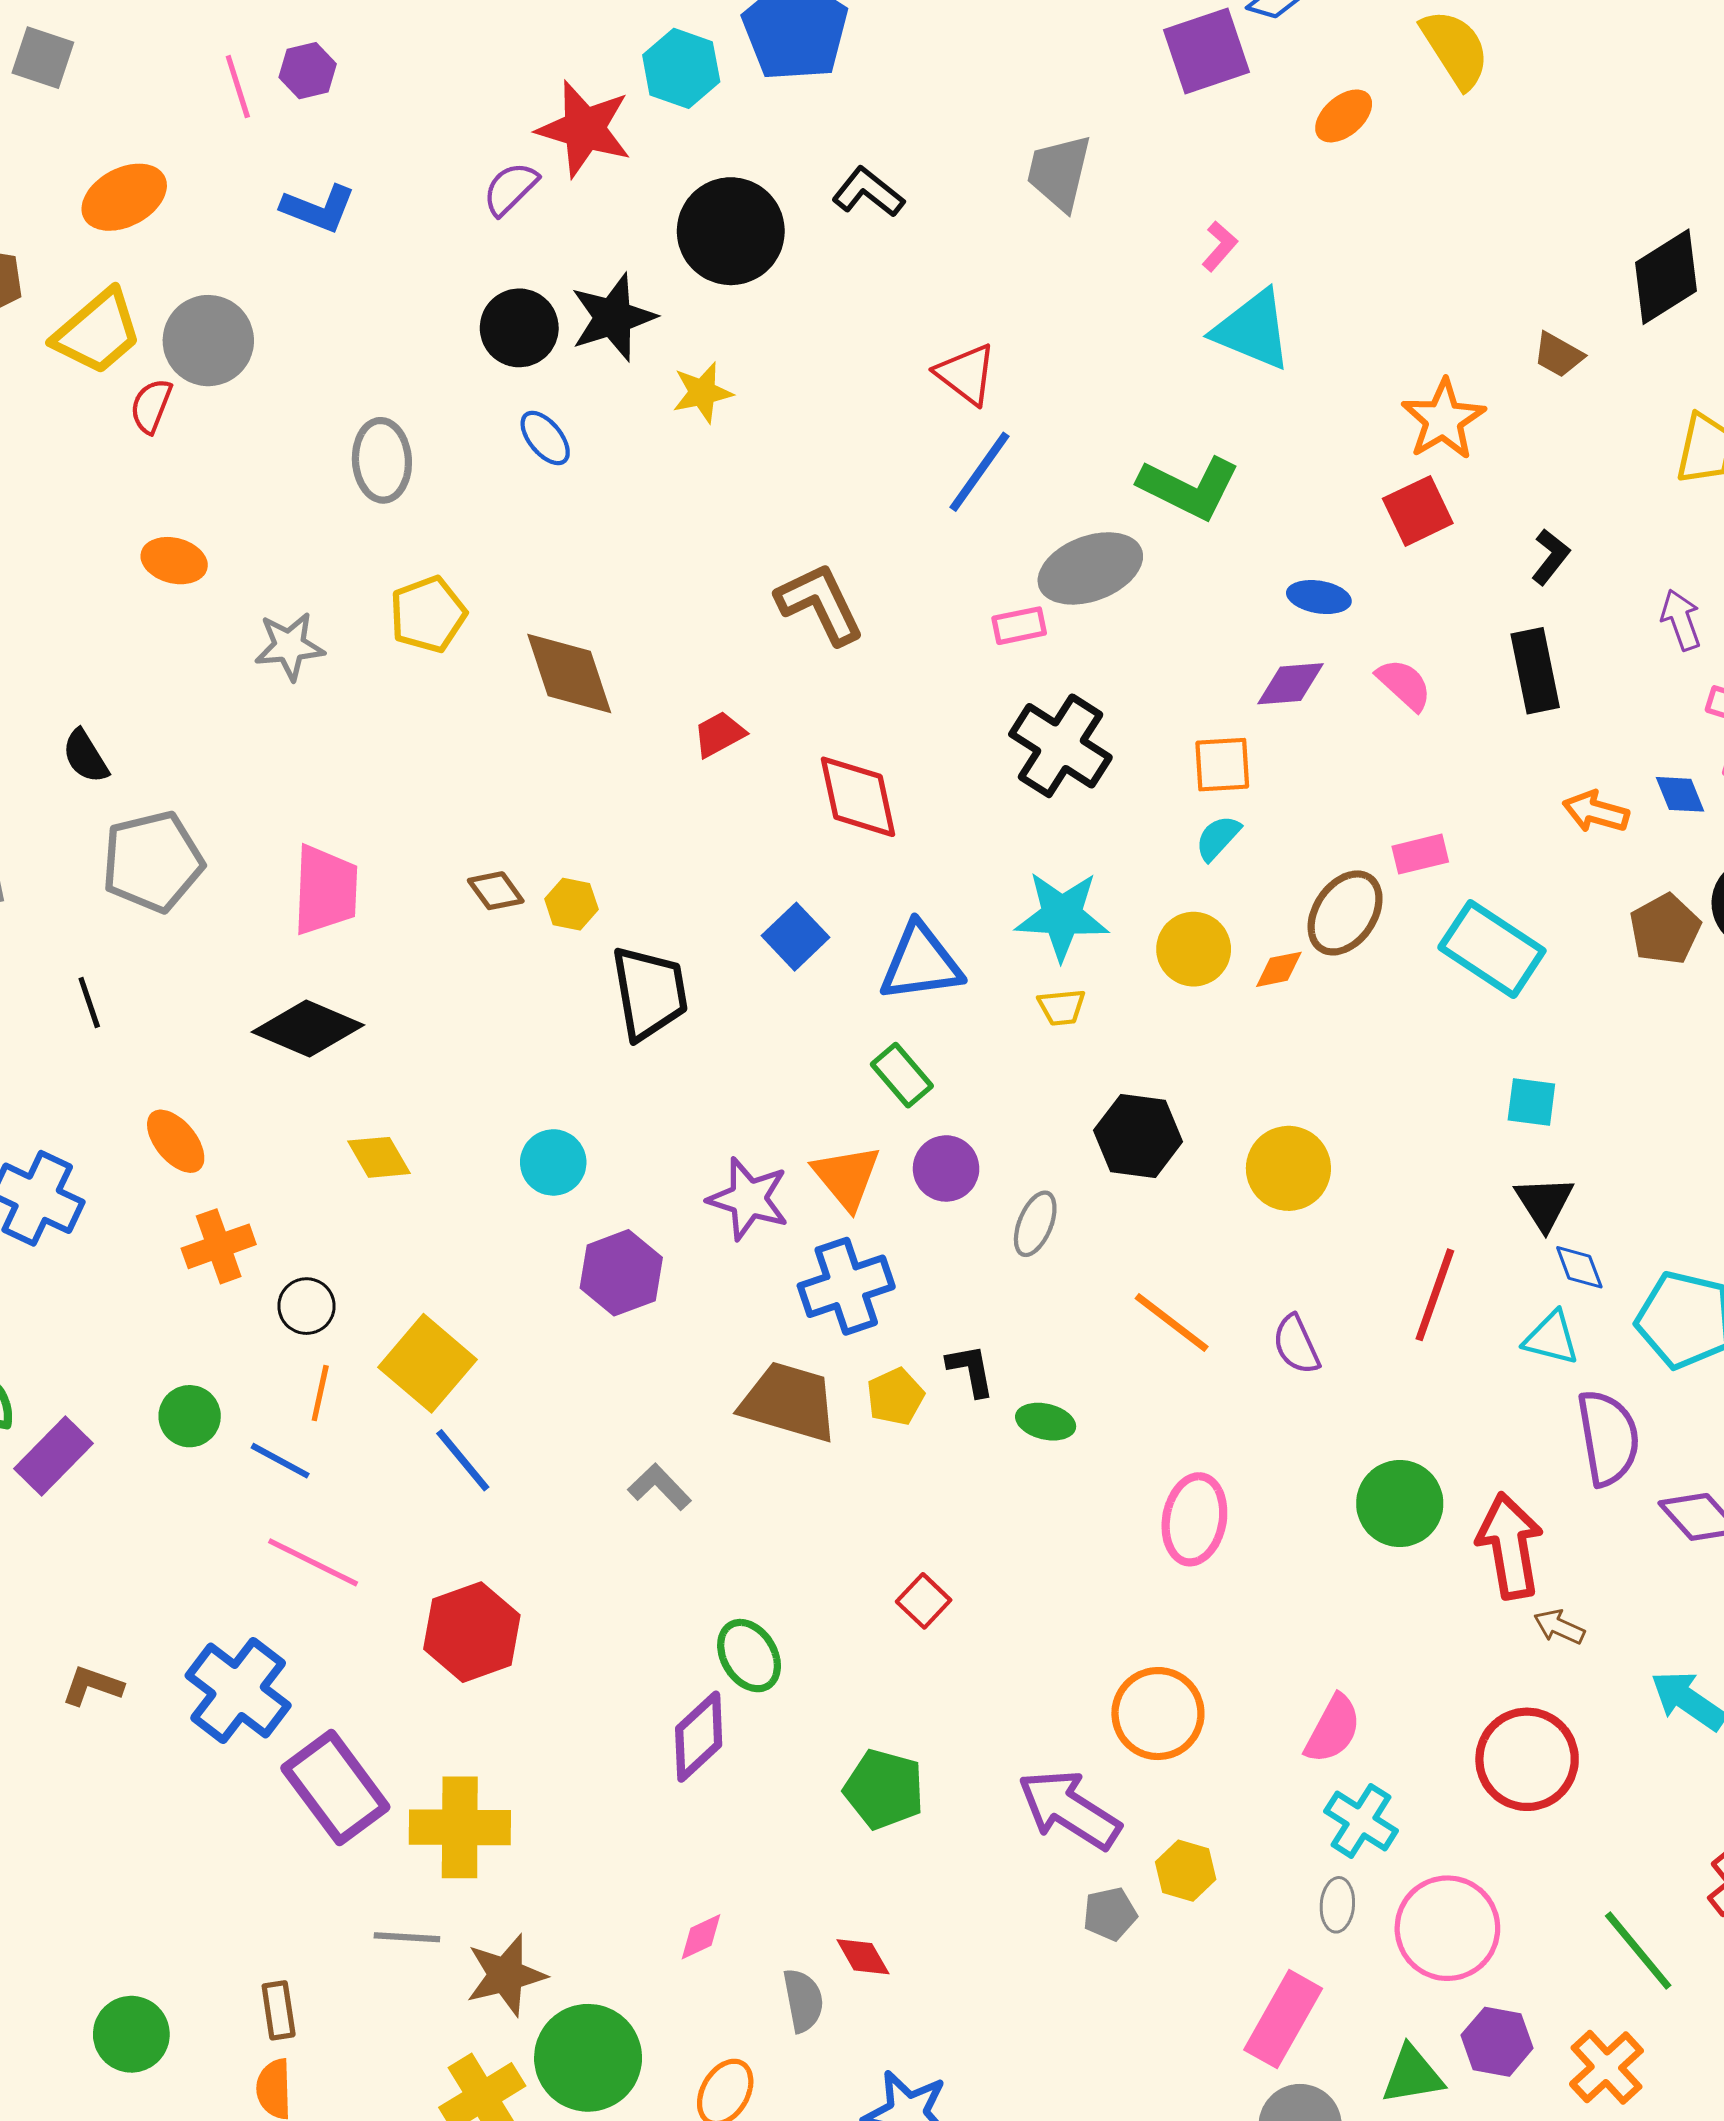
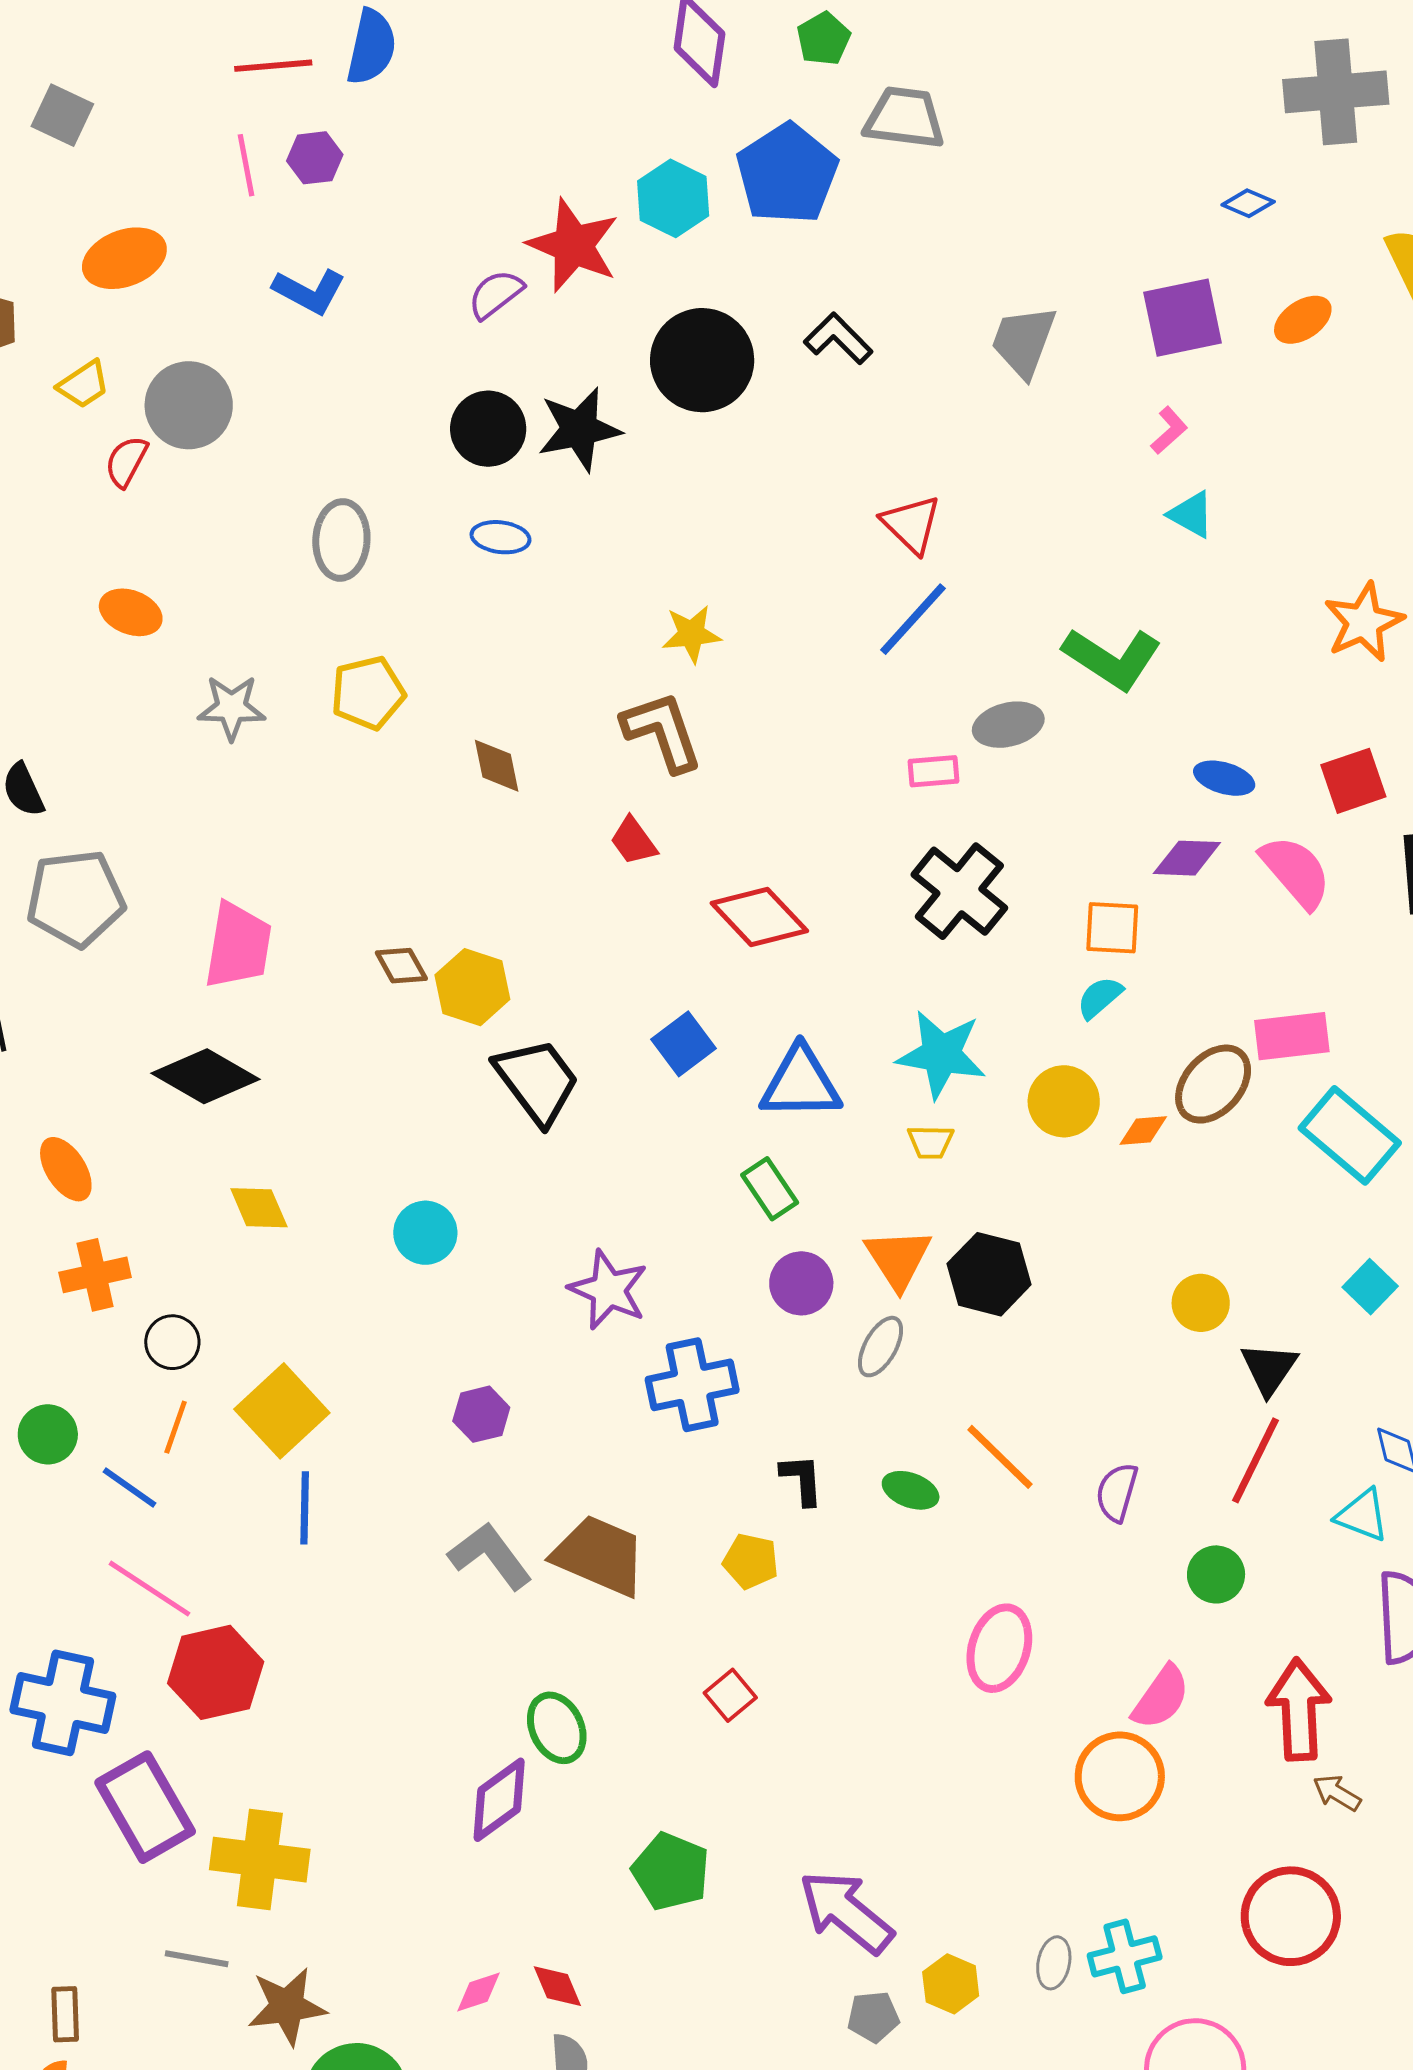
purple square: (1207, 51) -> (1183, 318), moved
cyan triangle: (1253, 330) -> (1191, 514), size x0.6
yellow trapezoid: (98, 332) -> (84, 384), size x0.6
yellow star: (702, 392) -> (691, 634), moved
blue ellipse: (545, 438) -> (500, 537), turned -50
red square: (1418, 511) -> (1353, 781), moved
gray ellipse: (1090, 568) -> (1008, 725), size x0.7
brown L-shape: (820, 604) -> (662, 732), moved
brown diamond: (569, 673) -> (497, 766), size x0.6
pink semicircle: (1404, 685) -> (1296, 872), size x1.4
red trapezoid: (719, 734) -> (633, 841), turned -104
red diamond: (858, 797) -> (759, 917), turned -38
pink rectangle: (1420, 854) -> (1292, 1036), size x1.4
yellow hexagon: (571, 904) -> (472, 987), size x1.5
black trapezoid: (650, 993) -> (537, 1081), turned -34
cyan square: (1531, 1102) -> (1370, 1287), turned 30
yellow circle: (1288, 1168) -> (1201, 1303), moved, size x0.7
orange triangle: (847, 1177) -> (898, 1259), moved
black triangle: (1544, 1203) -> (1269, 1369), moved
purple hexagon: (621, 1273) -> (481, 1414), moved, size x0.7
purple semicircle: (1296, 1345) -> (1117, 1492), turned 34
yellow pentagon: (895, 1397) -> (751, 1561), moved, turned 30
brown trapezoid: (789, 1402) -> (599, 1556), moved
green ellipse: (1046, 1422) -> (911, 1490), moved
blue line: (463, 1460) -> (305, 1508), turned 34
gray L-shape: (660, 1487) -> (490, 1556), size x1.4
green circle: (1400, 1504) -> (1216, 1574), moved, size x0.7
red hexagon: (472, 1632) -> (216, 1672), moved
blue cross: (238, 1691) -> (63, 1703), turned -32
orange circle: (1158, 1714) -> (1120, 1776), moved
pink semicircle: (1333, 1729) -> (1161, 1697), moved
cyan cross: (1361, 1821) -> (1125, 1956), turned 36
gray ellipse: (1337, 1905) -> (1054, 1963), moved
red diamond: (863, 1957) -> (557, 1986), moved

